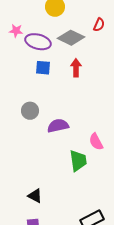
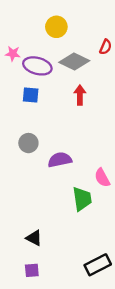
blue square: (43, 68) -> (31, 95), moved

